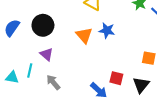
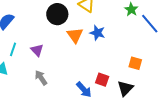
black circle: (43, 25) -> (57, 14), moved
cyan line: (30, 70) -> (13, 49), moved

